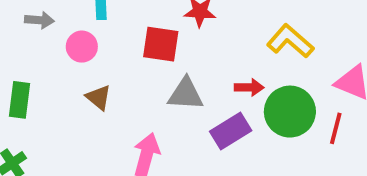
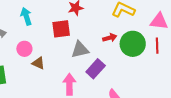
pink circle: (82, 47) -> (24, 49), moved
purple rectangle: (231, 131) -> (96, 69), moved

